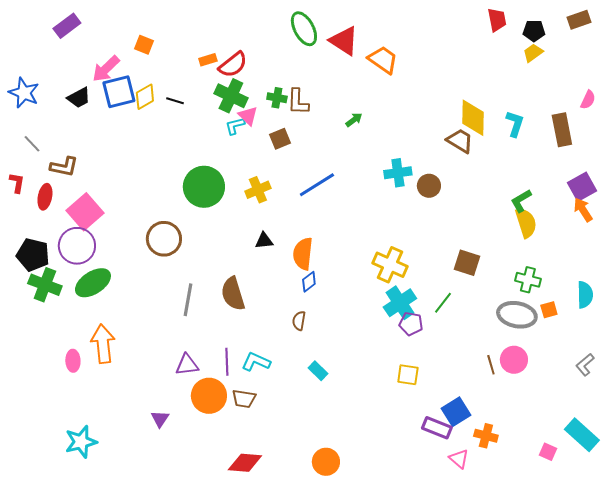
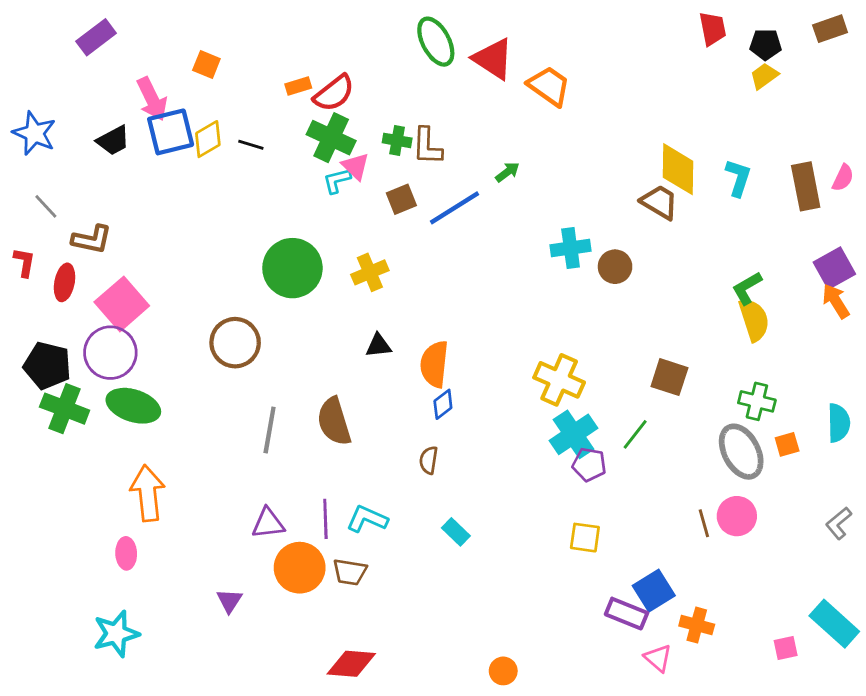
pink arrow: (106, 69) -> (152, 99), turned -72
pink semicircle: (588, 100) -> (843, 178), moved
blue line: (317, 185) -> (454, 208), moved
green ellipse: (93, 283) -> (133, 406), turned 51
gray ellipse: (517, 315) -> (741, 452), turned 51
pink ellipse: (73, 361) -> (126, 553), moved
pink square: (548, 452) -> (786, 648), turned -36
orange circle: (326, 462) -> (503, 671), moved, size x0.7

